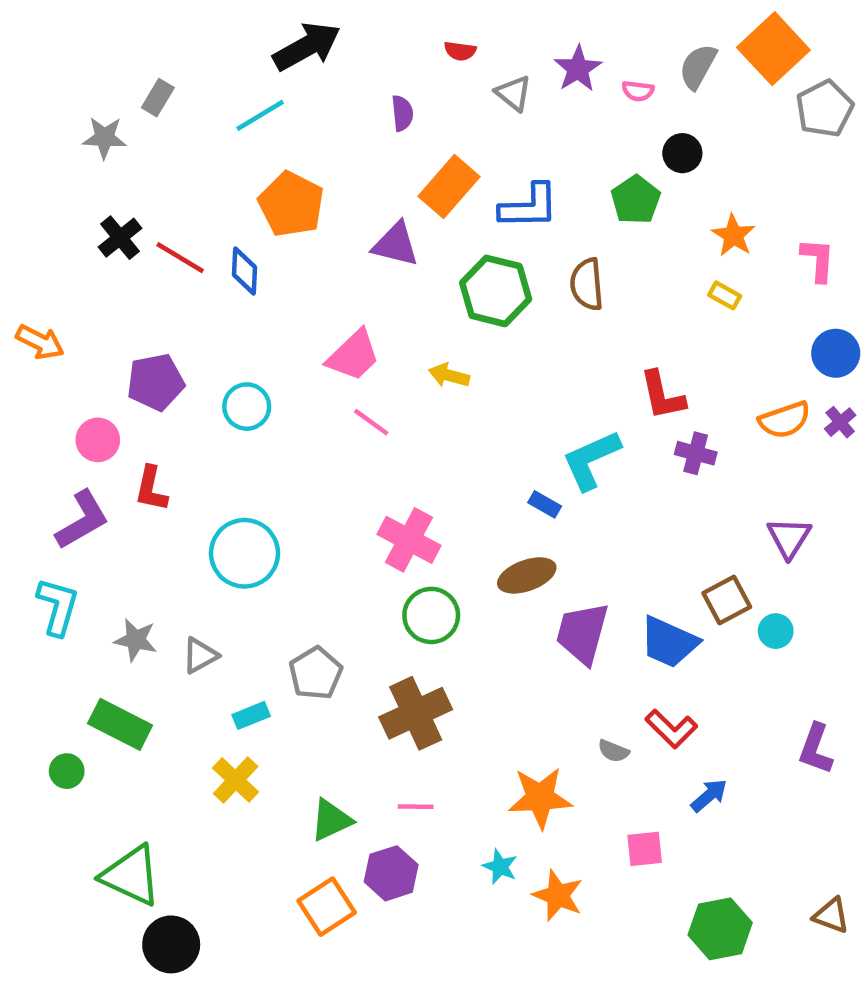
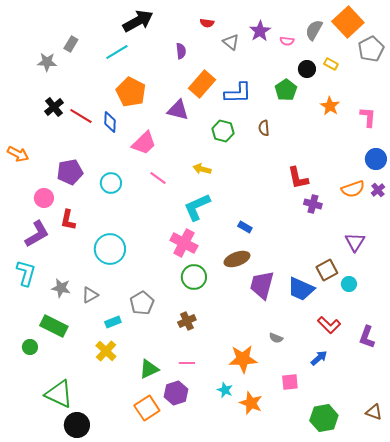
brown semicircle: (587, 284) -> (264, 128), size x0.7
green hexagon: (496, 291) -> (223, 131), size x0.7
yellow rectangle: (725, 295) -> (331, 64), moved
pink trapezoid: (353, 355) -> (144, 143), moved
pink line: (371, 422) -> (158, 178), moved
cyan L-shape: (591, 460) -> (197, 207), moved
brown cross: (416, 713) -> (187, 321), size x0.6
red L-shape: (671, 729) -> (329, 325), moved

